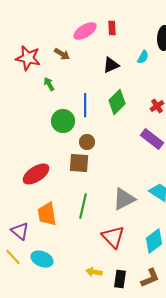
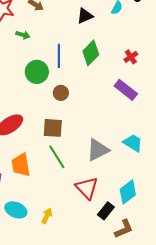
green arrow: (49, 84) -> (23, 35), turned 136
brown square: (79, 163) -> (53, 128), moved
green line: (83, 206) -> (57, 157), turned -45
yellow arrow: (94, 272) -> (47, 216), moved, turned 105
black rectangle: (120, 279) -> (106, 211), moved, turned 30

